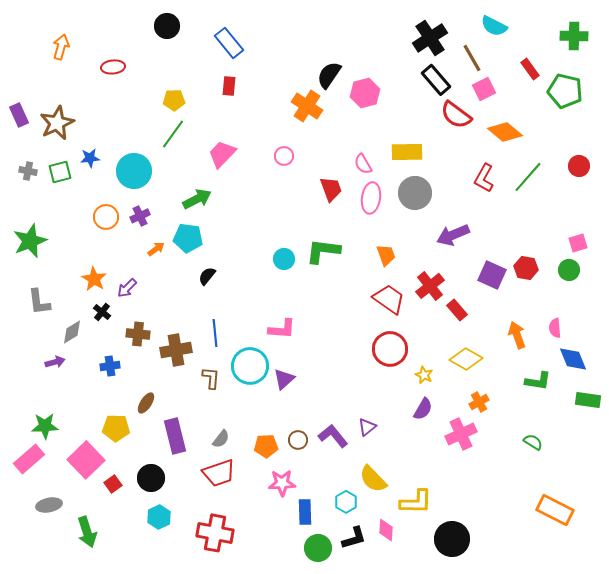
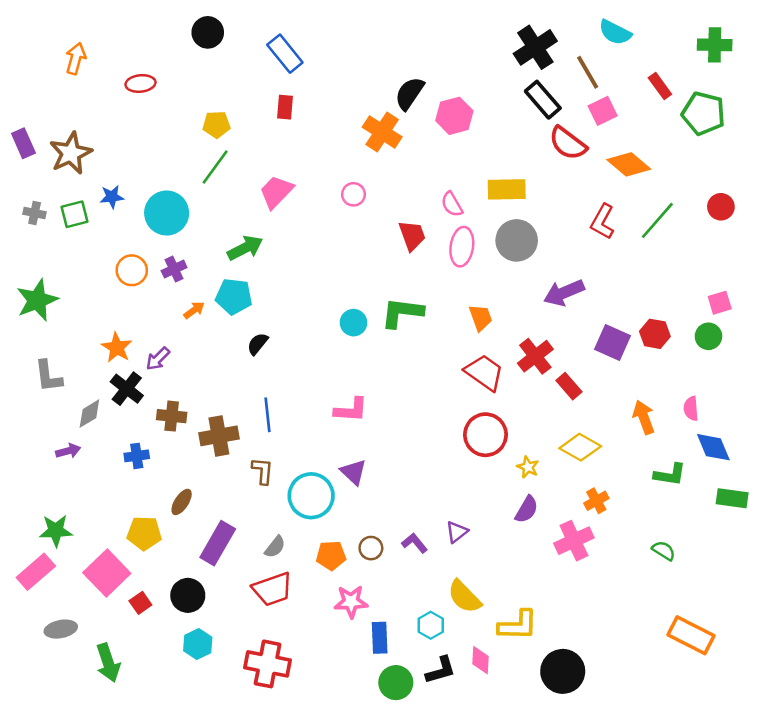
black cross: (102, 312) -> (127, 389), size x1.5
cyan circle: (250, 366) -> (311, 496), moved
purple triangle: (284, 379) -> (353, 472), turned -35
purple rectangle: (175, 436) -> (218, 543), turned 44
purple L-shape: (333, 436) -> (414, 543), size x0.7

